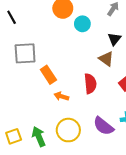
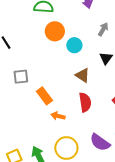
gray square: (25, 53) -> (21, 77), size x0.7
brown triangle: (106, 59) -> (83, 75), moved

